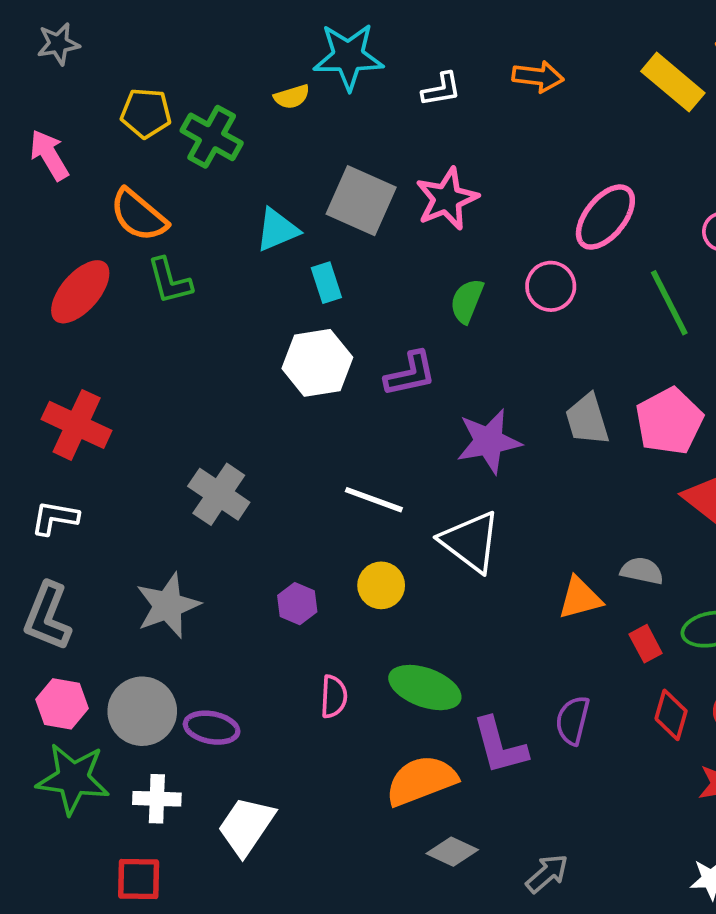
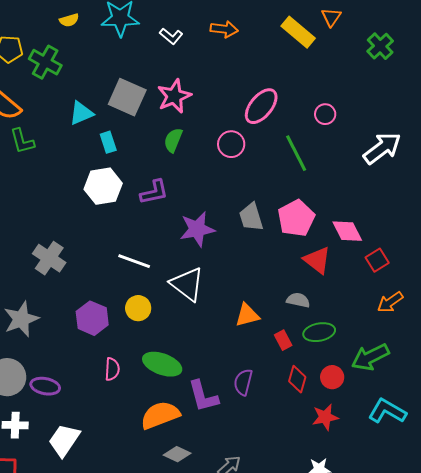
white L-shape: (441, 89) -> (171, 36), turned 50
yellow semicircle: (292, 97) -> (69, 20), moved
green semicircle: (467, 301) -> (173, 140), moved
gray semicircle: (642, 571) -> (298, 300), moved
purple hexagon: (297, 604) -> (92, 318), size x1.5

